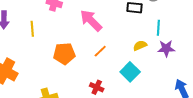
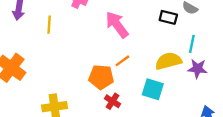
yellow semicircle: (140, 46) -> (168, 61), size x1.6
orange pentagon: (64, 54) -> (101, 77), moved
cyan square: (130, 72) -> (153, 89), turned -36

